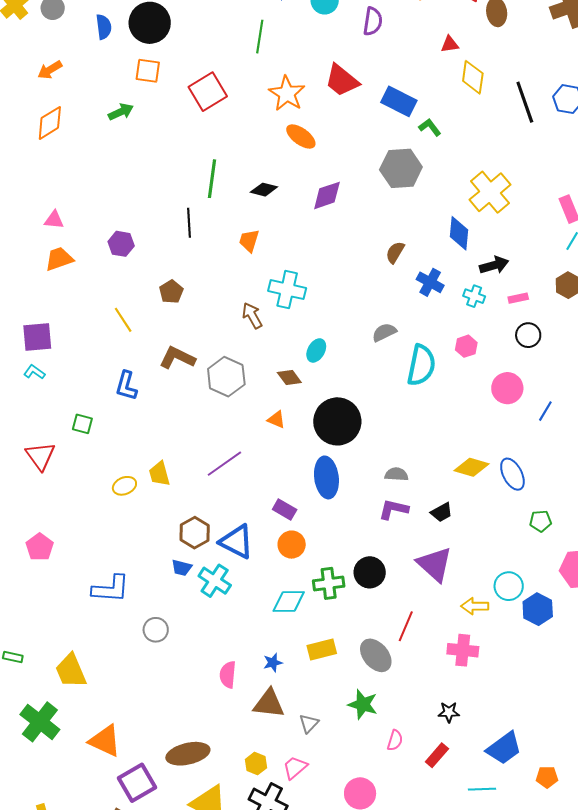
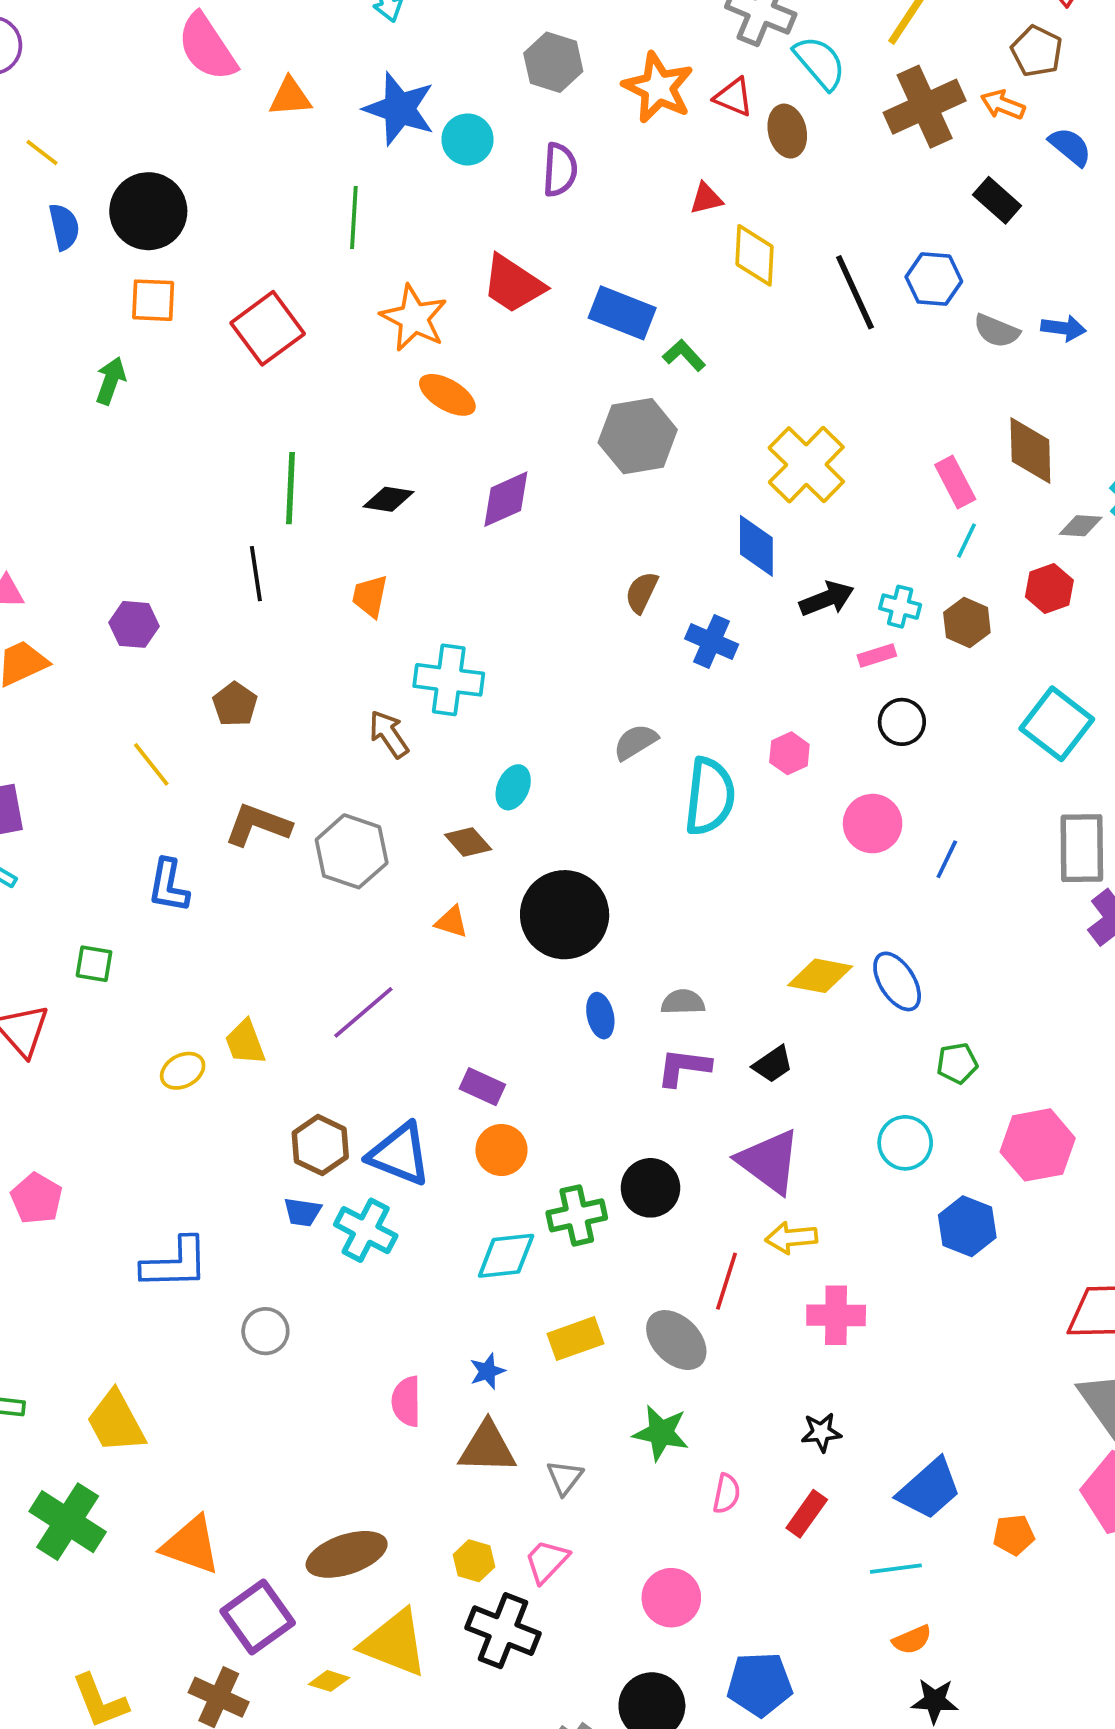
green arrow: (121, 112) -> (111, 381), turned -40
cyan cross: (474, 296) -> (900, 607), moved
blue ellipse: (326, 477) -> (600, 1016), moved, size x0.6
cyan circle: (509, 586) -> (905, 1143), moved
yellow arrow: (475, 606) -> (791, 1238), moved

